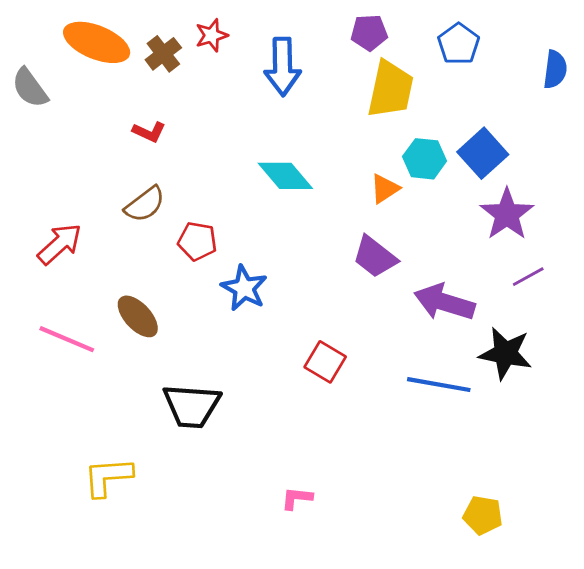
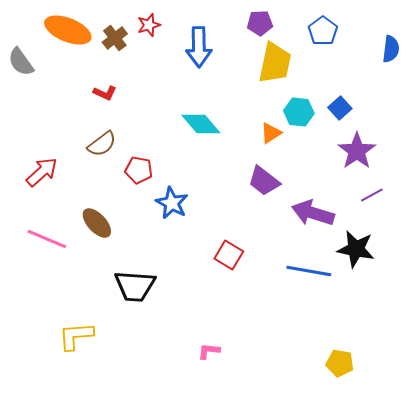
blue square: (483, 153) -> (340, 108), size x0.7

